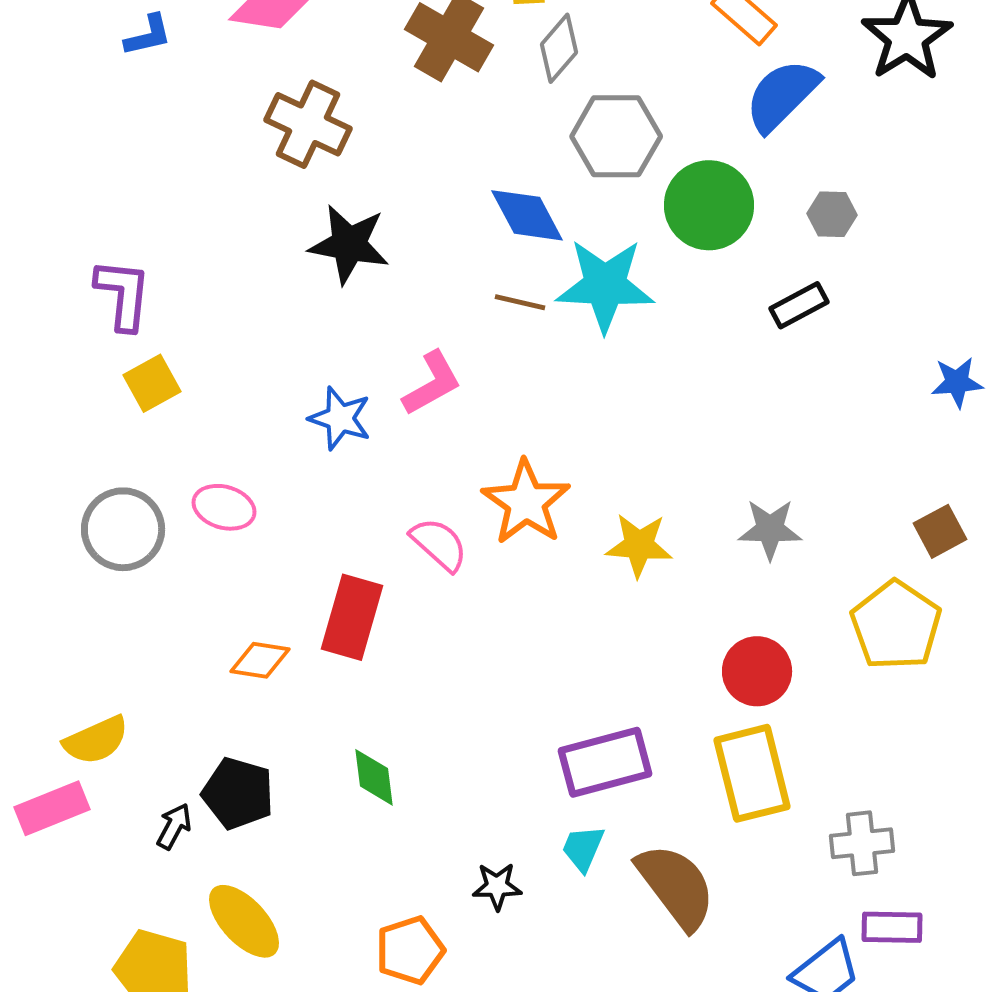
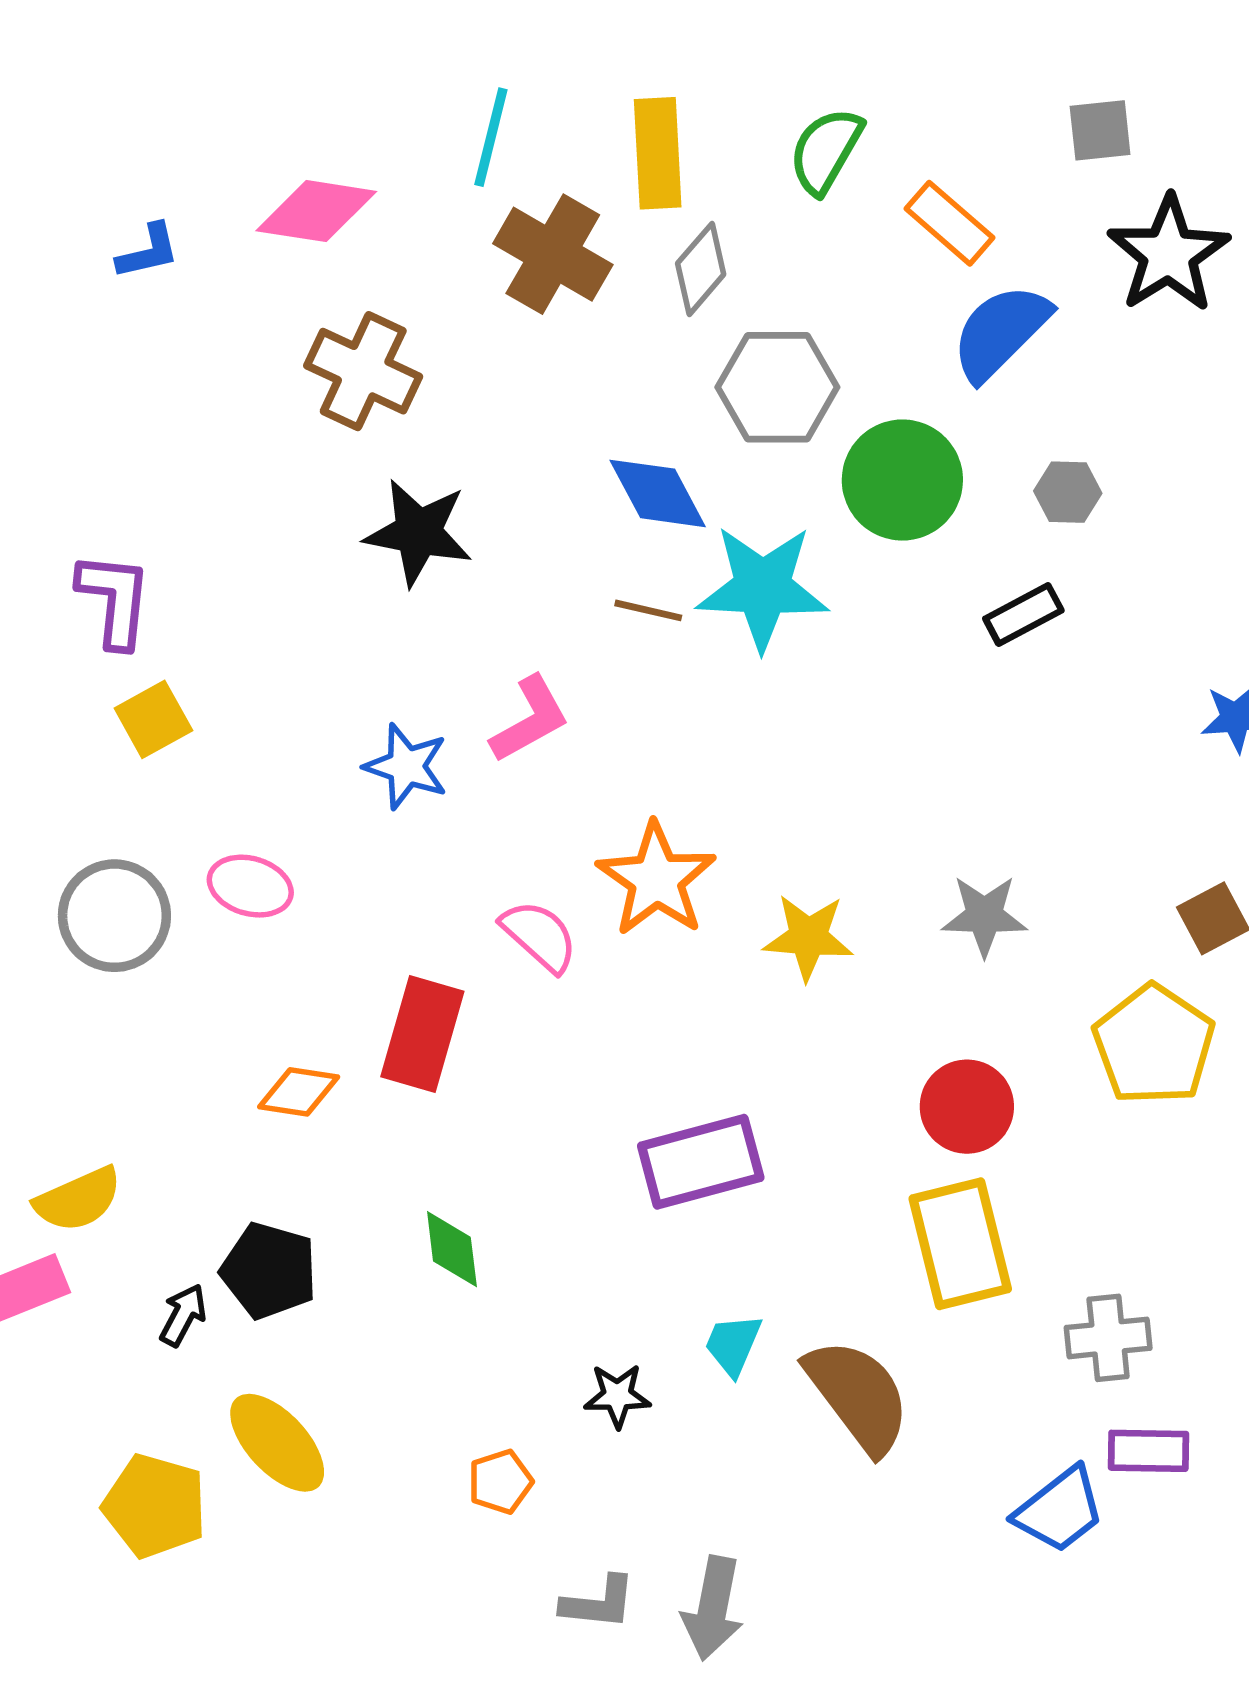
purple rectangle: (605, 762) -> (701, 1162), moved
orange pentagon: (410, 950) -> (500, 1482), size x0.7

